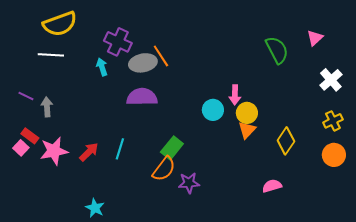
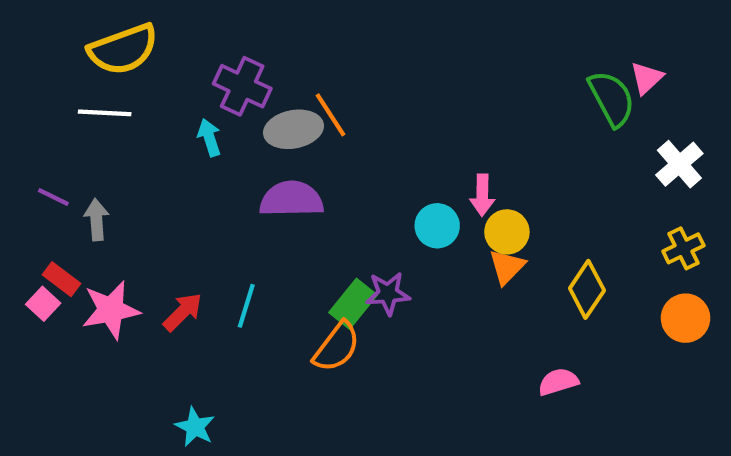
green semicircle: (277, 50) -> (612, 99), moved
purple star: (189, 183) -> (388, 293), moved

